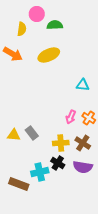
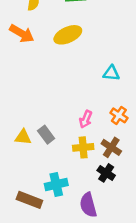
pink arrow: (71, 117) -> (86, 119), moved
black cross: (58, 163) -> (106, 173), moved
purple semicircle: (83, 167) -> (88, 205), moved, turned 66

